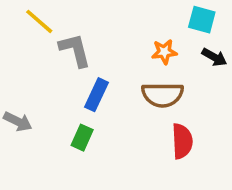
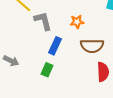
orange star: (164, 52) -> (77, 22), moved

